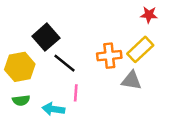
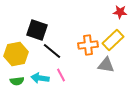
black square: (46, 37) -> (37, 30), turned -30
pink line: (76, 93) -> (61, 75), turned -32
cyan arrow: (53, 109) -> (40, 78), moved

